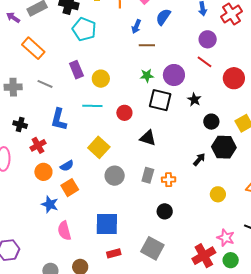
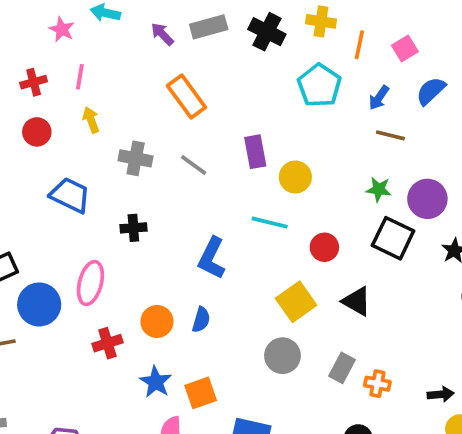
cyan pentagon: (84, 29) -> (319, 85), moved
blue L-shape: (59, 119) -> (212, 258), moved
black cross: (20, 125) -> (133, 228), turned -32
red cross: (38, 145) -> (107, 343), moved
yellow square: (99, 147) -> (296, 302), moved
black arrow: (199, 159) -> (441, 394), moved, turned 32
blue semicircle: (67, 166) -> (201, 320), turned -56
orange square: (70, 188) -> (201, 393), moved

